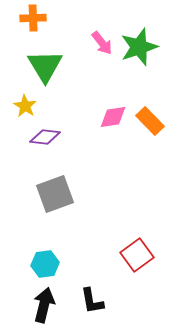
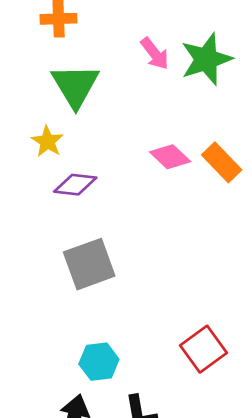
pink diamond: (113, 117) -> (170, 157), turned 52
cyan hexagon: (45, 264) -> (99, 362), moved

